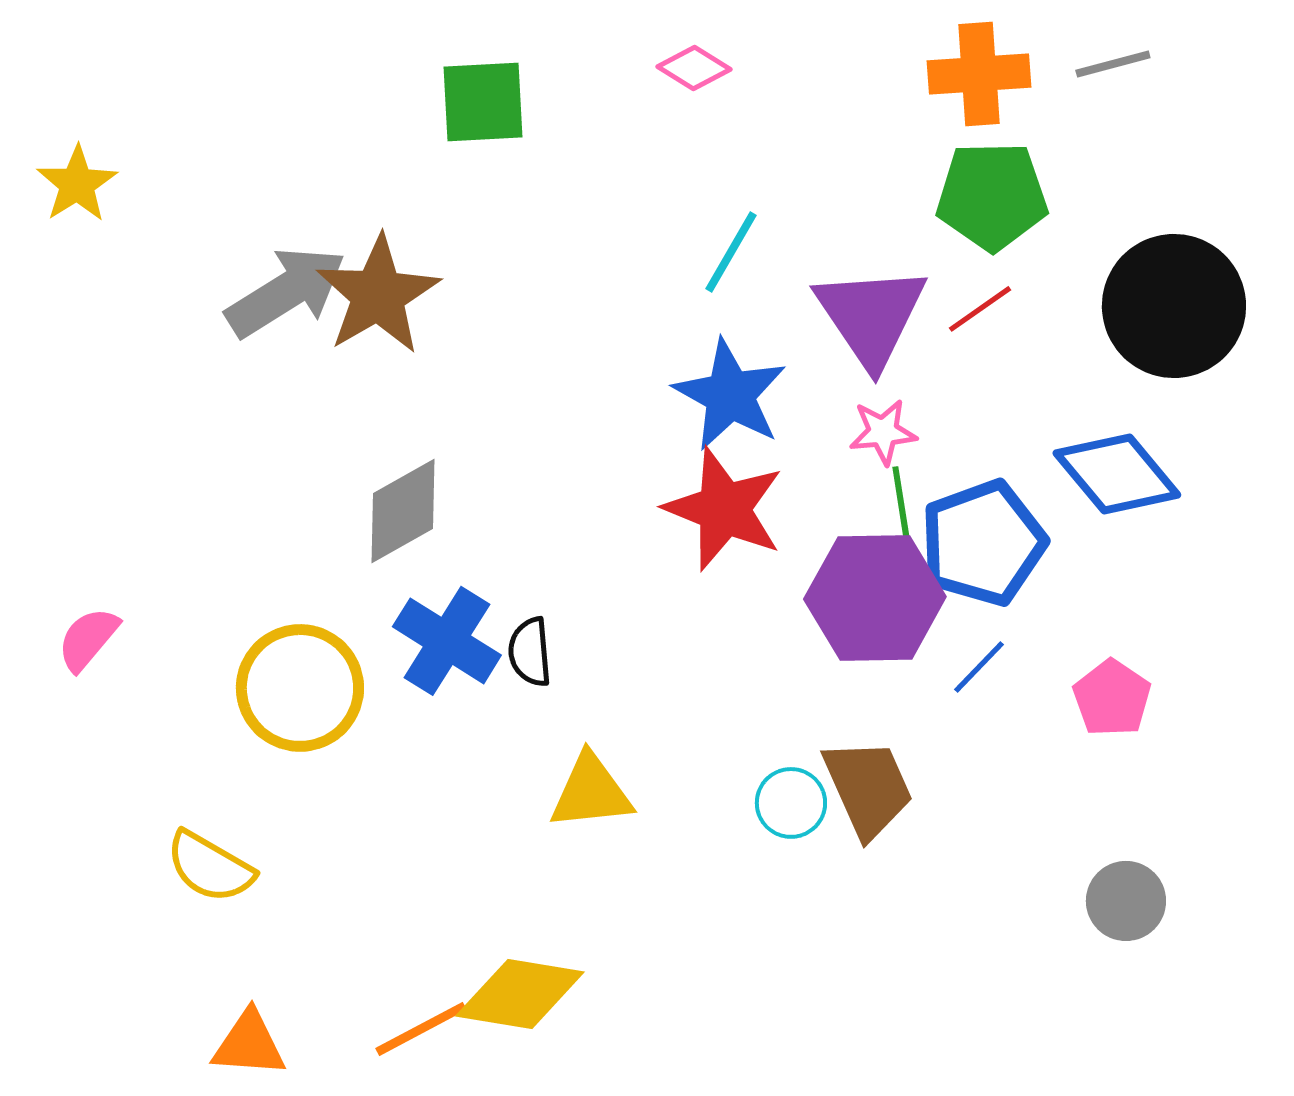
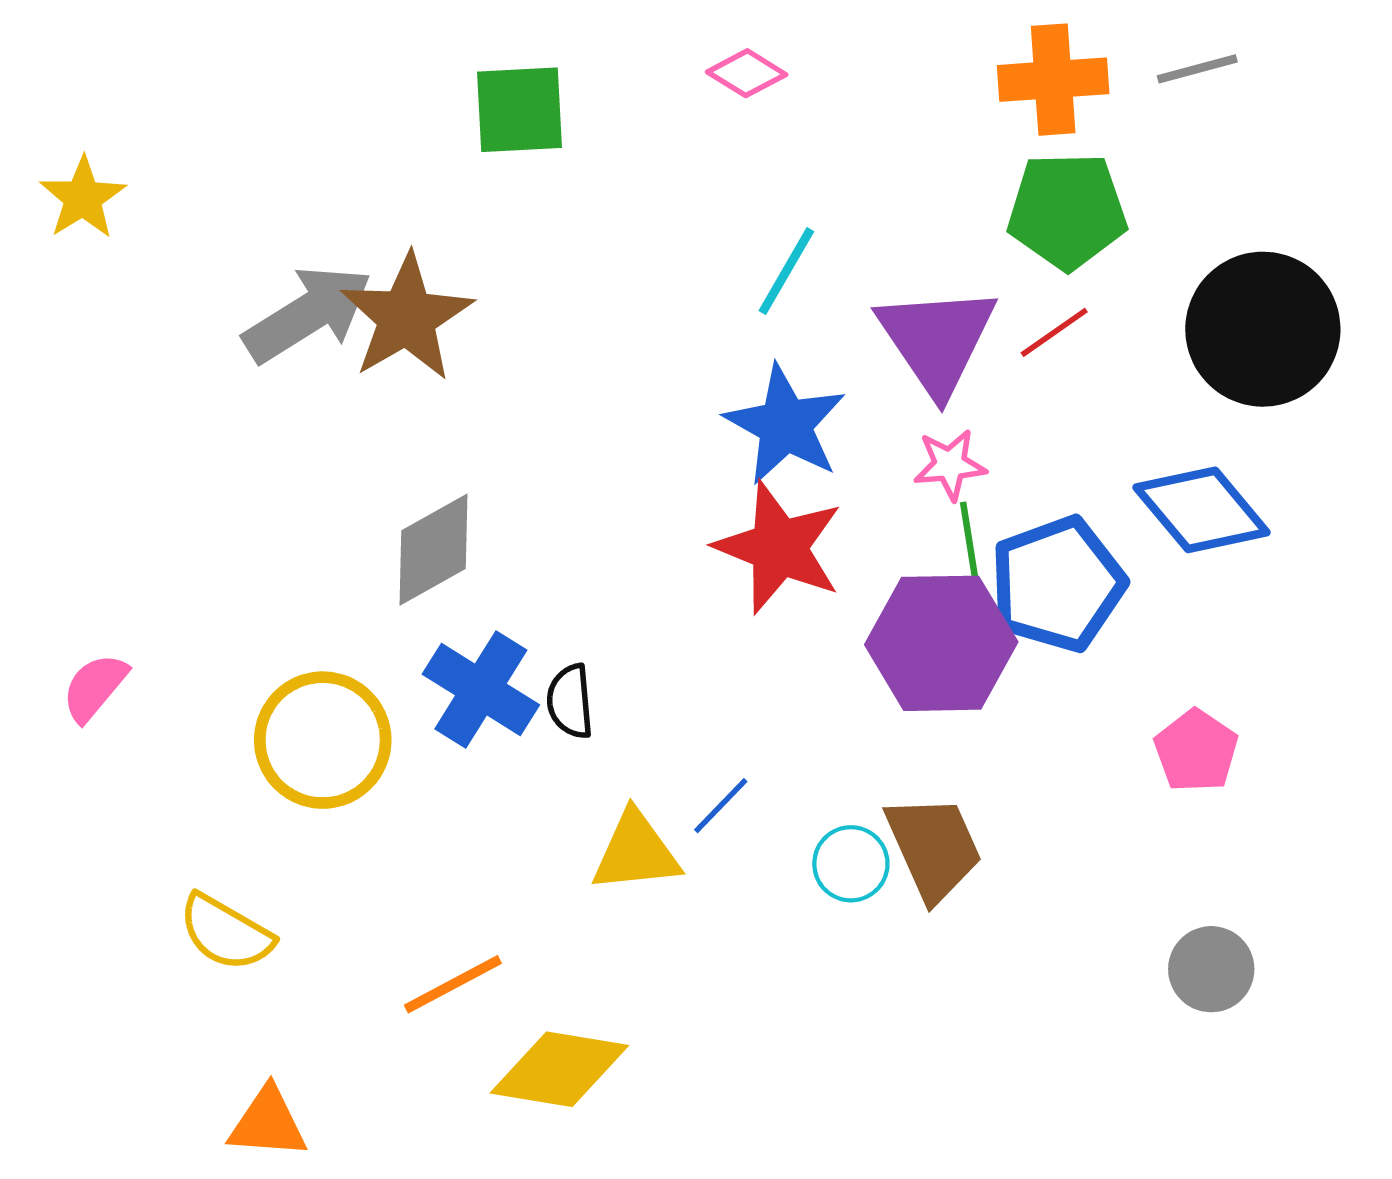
blue line: (979, 667) -> (721, 806), moved
orange line: (421, 1029) -> (453, 984), moved

